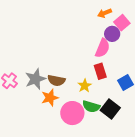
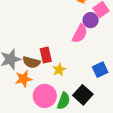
red rectangle: (100, 71) -> (46, 55), moved
green semicircle: (91, 106) -> (64, 101), moved, turned -90

